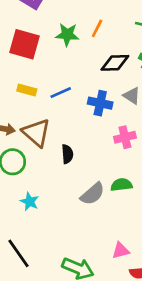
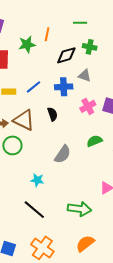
black semicircle: (67, 154) -> (52, 114), moved
gray semicircle: (93, 194) -> (63, 154), moved
cyan star: (30, 202) -> (37, 180), moved

